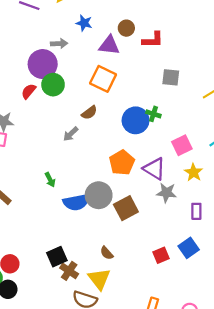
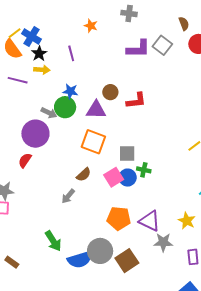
gray arrow: (59, 44) -> (49, 113), turned 35
gray square: (171, 77) -> (127, 153), moved
green circle: (53, 85) -> (65, 107), moved
blue circle: (136, 120) -> (128, 178), size x0.7
pink square: (182, 145) -> (114, 177), moved
orange pentagon: (122, 163) -> (119, 218), turned -30
green arrow: (50, 180) -> (53, 241), size x1.5

